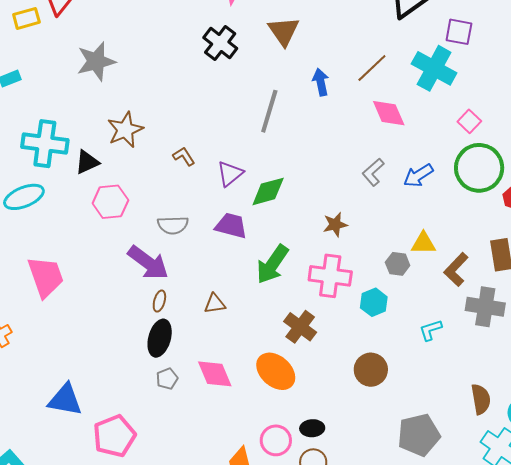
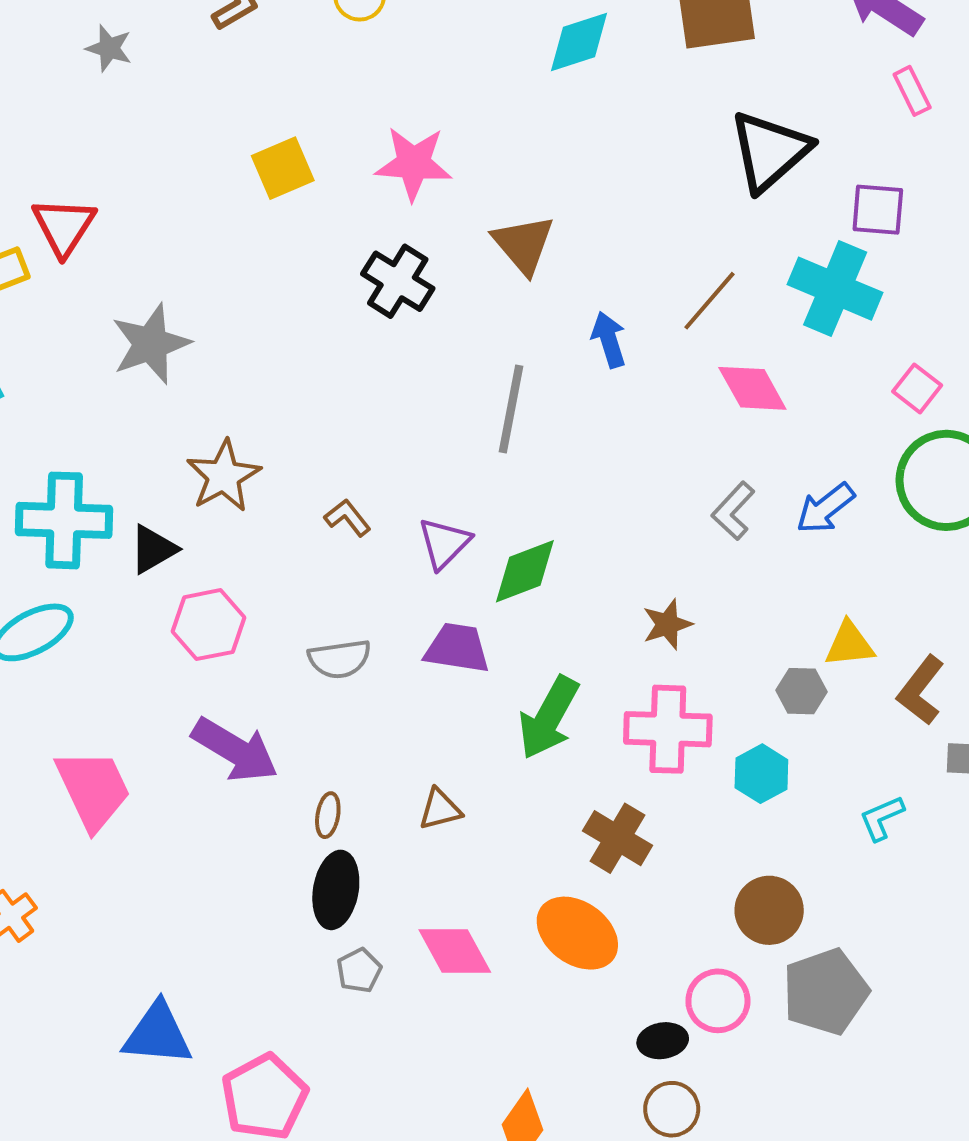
purple arrow: (148, 263) -> (235, 750), moved
gray pentagon: (419, 435) -> (826, 992), moved
pink circle: (276, 440) -> (718, 1001), moved

